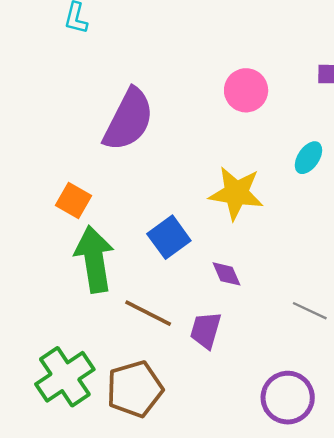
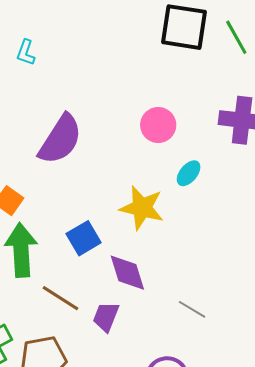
cyan ellipse: (308, 158) -> (189, 173), moved
purple diamond: (226, 274) -> (127, 273), size x1.6

